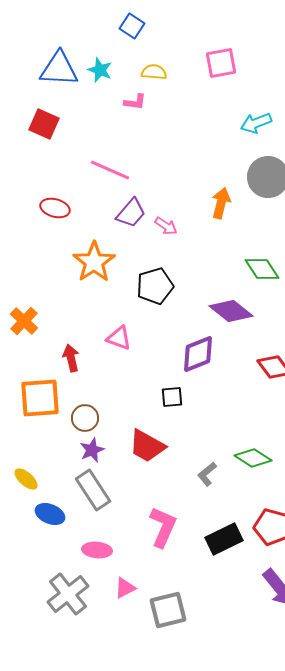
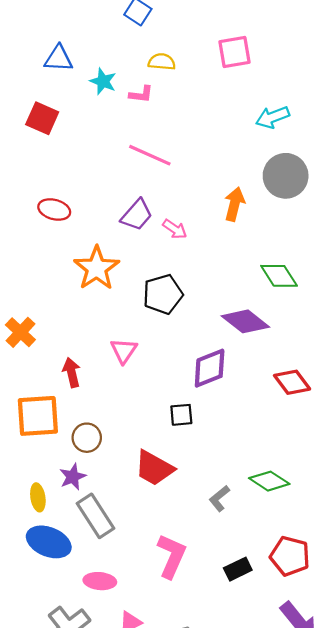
blue triangle: (59, 69) -> (59, 59), size x0.7
cyan star: (100, 70) -> (103, 81), moved
pink line: (110, 170) -> (150, 155), moved
pink triangle: (119, 338) -> (124, 351), turned 44
purple star: (92, 450) -> (73, 477), moved
yellow ellipse: (26, 479) -> (38, 497), moved, turned 40
blue ellipse: (50, 514) -> (49, 542), size x1.4
black rectangle: (224, 539) -> (238, 569), size x0.7

